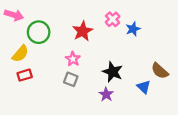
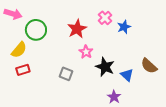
pink star: (73, 59) -> (86, 52), moved
blue triangle: (144, 87) -> (127, 75), moved
purple star: (106, 94) -> (114, 97), moved

